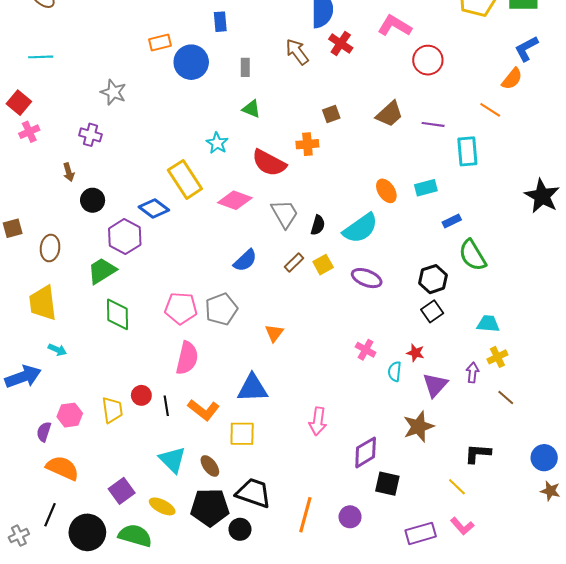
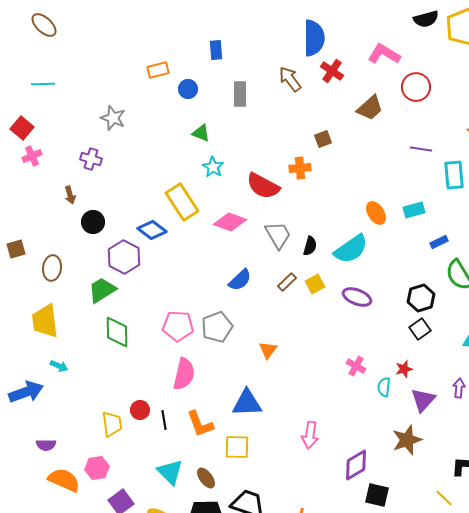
blue circle: (191, 62) -> (188, 89), size x0.6
gray rectangle: (245, 67) -> (240, 94), size x1.4
green triangle: (251, 109) -> (201, 133), moved
brown trapezoid: (389, 114) -> (370, 108), moved
red star: (415, 353) -> (404, 369), turned -30
orange L-shape: (204, 410) -> (200, 424), turned 32
pink hexagon: (70, 415) -> (97, 468), moved
purple semicircle: (44, 432) -> (46, 445), turned -108

